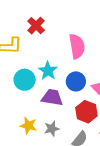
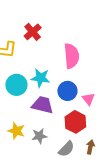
cyan star: (48, 71) -> (41, 78), turned -30

